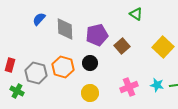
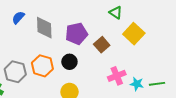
yellow square: (163, 47) -> (134, 34), moved
pink cross: (129, 87) -> (117, 76), moved

